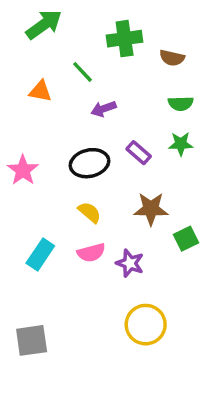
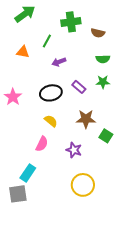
green line: (82, 72) -> (47, 41), turned 72
green square: (186, 239) -> (106, 136), turned -32
pink semicircle: (91, 253) -> (42, 144), moved, turned -49
cyan rectangle: (40, 254) -> (28, 173), moved

